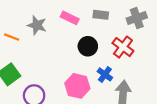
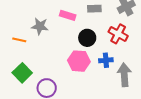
blue cross: (105, 74) -> (106, 60), turned -32
pink hexagon: (77, 86) -> (79, 61), moved

